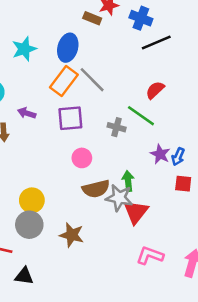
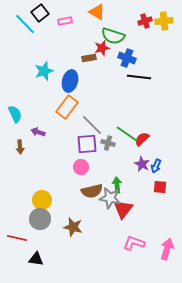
brown rectangle: (92, 18) -> (89, 58), turned -32
black line: (156, 43) -> (139, 77), turned 30
cyan star: (24, 49) -> (44, 71), moved
gray line: (92, 80) -> (92, 125), moved
red semicircle: (155, 90) -> (142, 139), moved
purple square: (70, 118) -> (87, 144), moved

